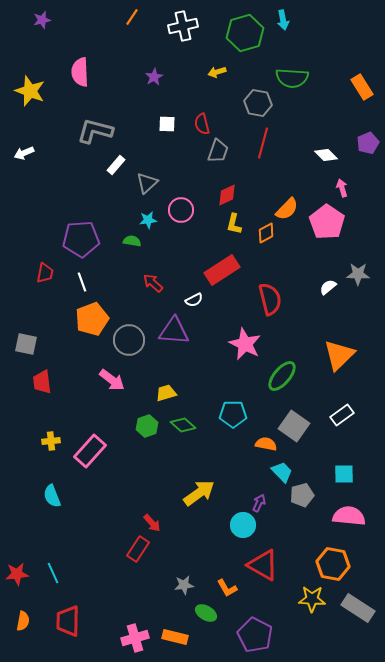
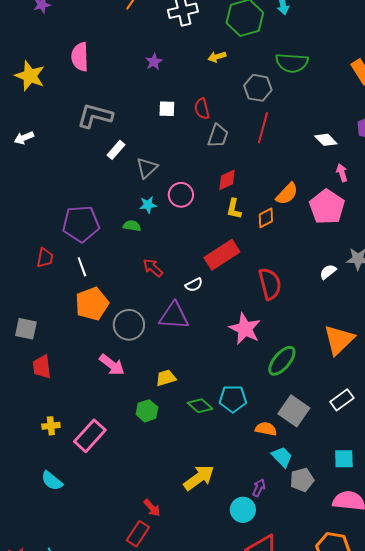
green diamond: (183, 425) -> (200, 406), moved
cyan semicircle: (52, 496) -> (52, 481), turned -30

